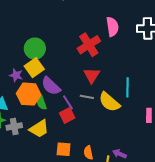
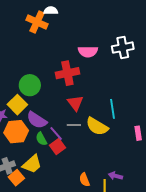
pink semicircle: (112, 27) -> (88, 52), turned 108
red cross: (89, 45) -> (67, 73), turned 30
green circle: (35, 49) -> (30, 85), moved
green semicircle: (42, 103) -> (41, 139), moved
orange square: (64, 149) -> (16, 178), moved, turned -35

